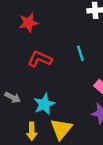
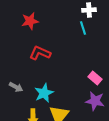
cyan line: (80, 53) -> (83, 28), moved

